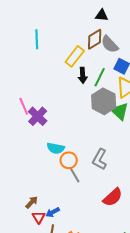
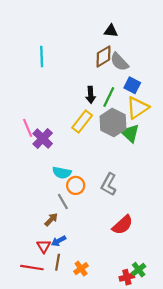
yellow rectangle: (75, 56) -> (82, 122), moved
gray line: (75, 175) -> (63, 201), moved
brown arrow: (32, 202) -> (51, 220), moved

